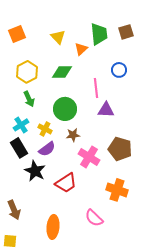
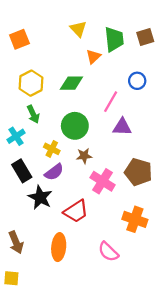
yellow triangle: (58, 37) -> (78, 29), moved
pink line: (96, 88) -> (111, 102), turned 36
cyan cross: (21, 125) -> (16, 136), moved
orange ellipse: (53, 227) -> (59, 247), moved

